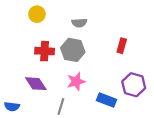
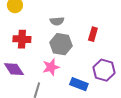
gray semicircle: (79, 23) -> (57, 21), moved
gray hexagon: (73, 50) -> (61, 44), moved

